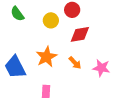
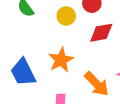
orange arrow: (75, 63) -> (97, 84), moved, size x1.6

